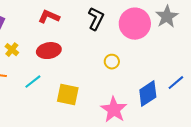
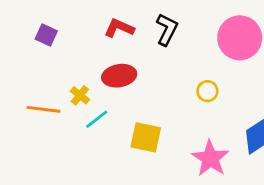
black L-shape: (96, 19) -> (167, 29), moved
yellow cross: (12, 50) -> (80, 95), moved

